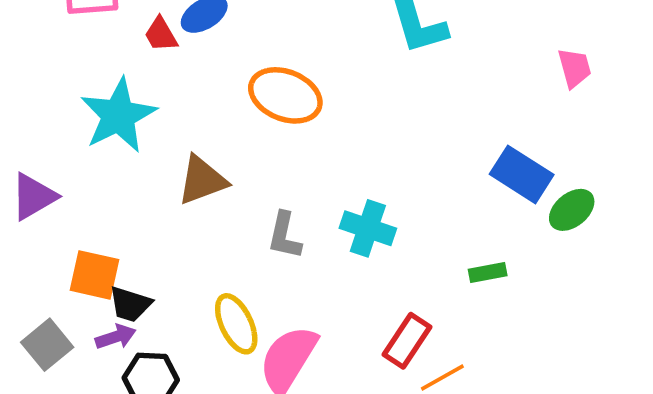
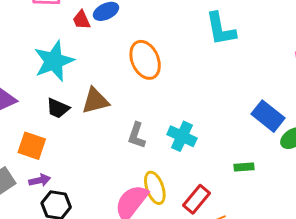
orange ellipse: (285, 95) -> (145, 60), turned 39
black trapezoid: (130, 304) -> (58, 108), moved
yellow ellipse: (236, 324) -> (155, 188), moved

